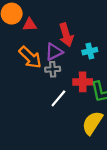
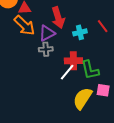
orange arrow: (30, 57) -> (24, 25), moved
white line: (58, 98) -> (67, 72), moved

